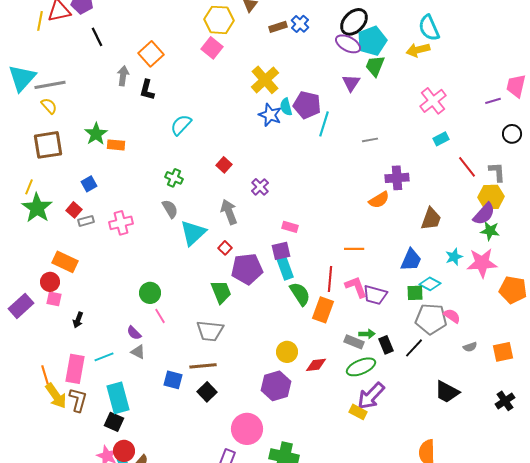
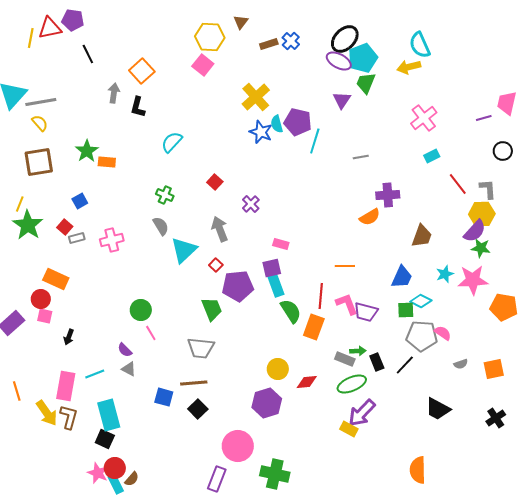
orange line: (45, 375) -> (17, 391), moved

